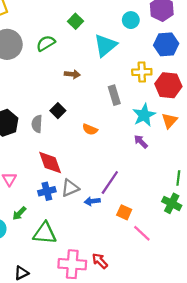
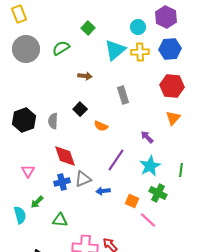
yellow cross: (142, 72) -> (140, 52), moved
black square: (58, 111) -> (80, 109), moved
cyan star: (144, 115) -> (150, 166), moved
purple line: (110, 182) -> (116, 160), moved
green cross: (172, 203) -> (158, 193), moved
green triangle: (45, 233) -> (60, 220), size x0.7

